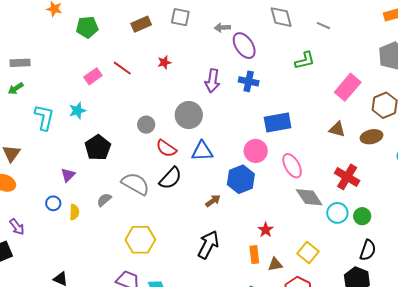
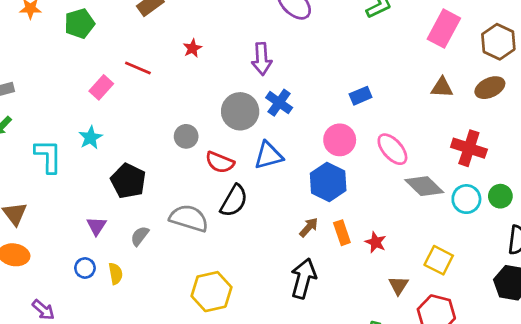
blue cross: (249, 81) -> (279, 103), moved, turned 36
blue rectangle: (278, 123) -> (361, 96), size x0.6
gray semicircle: (104, 200) -> (140, 236), moved
brown arrow: (213, 201) -> (309, 227), moved
orange rectangle: (254, 255) -> (342, 233), moved
brown triangle: (275, 264) -> (398, 285), turned -35

